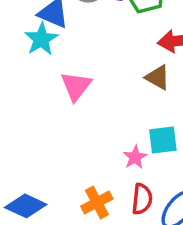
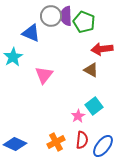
cyan star: (41, 39) -> (13, 57), moved
cyan square: (163, 140) -> (94, 106), turned -30

